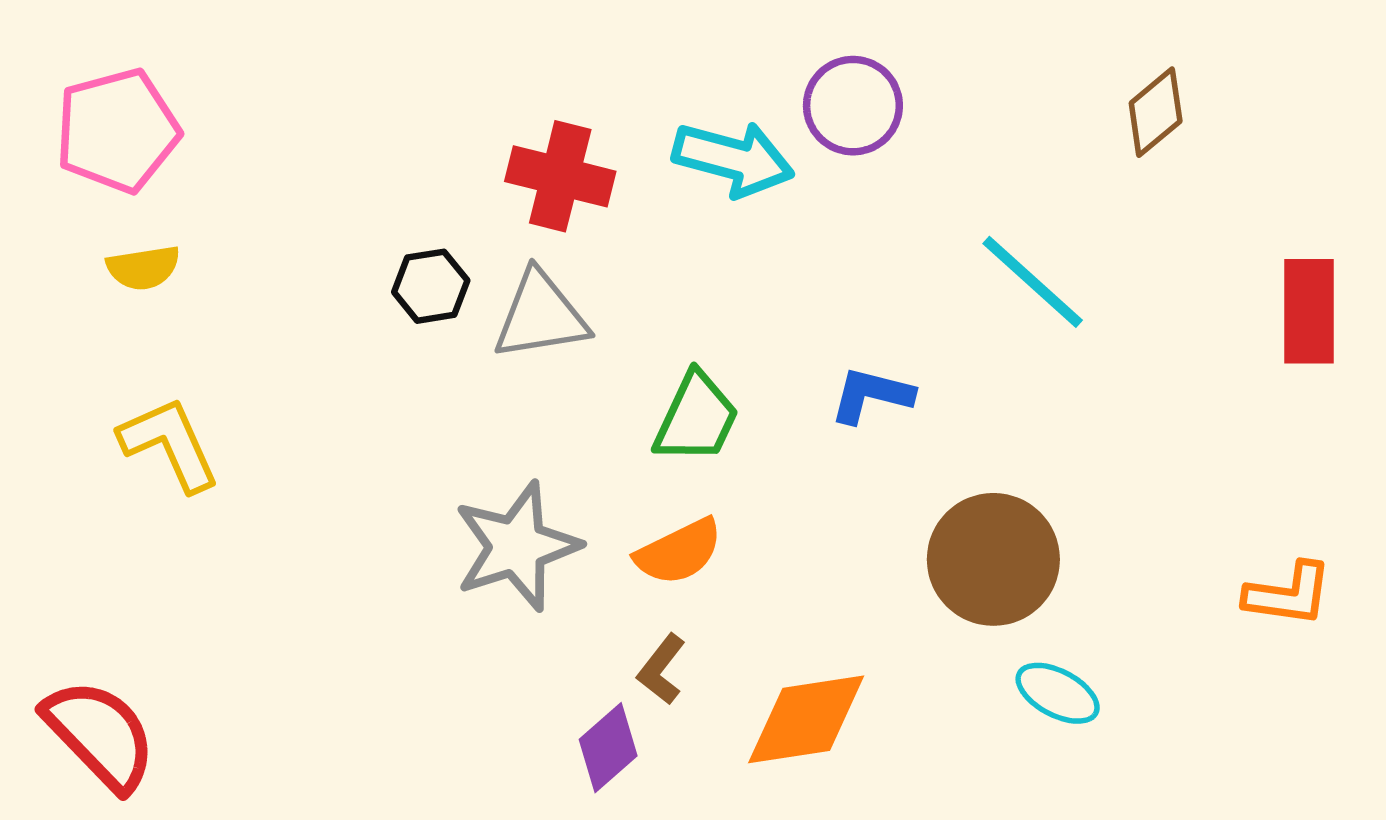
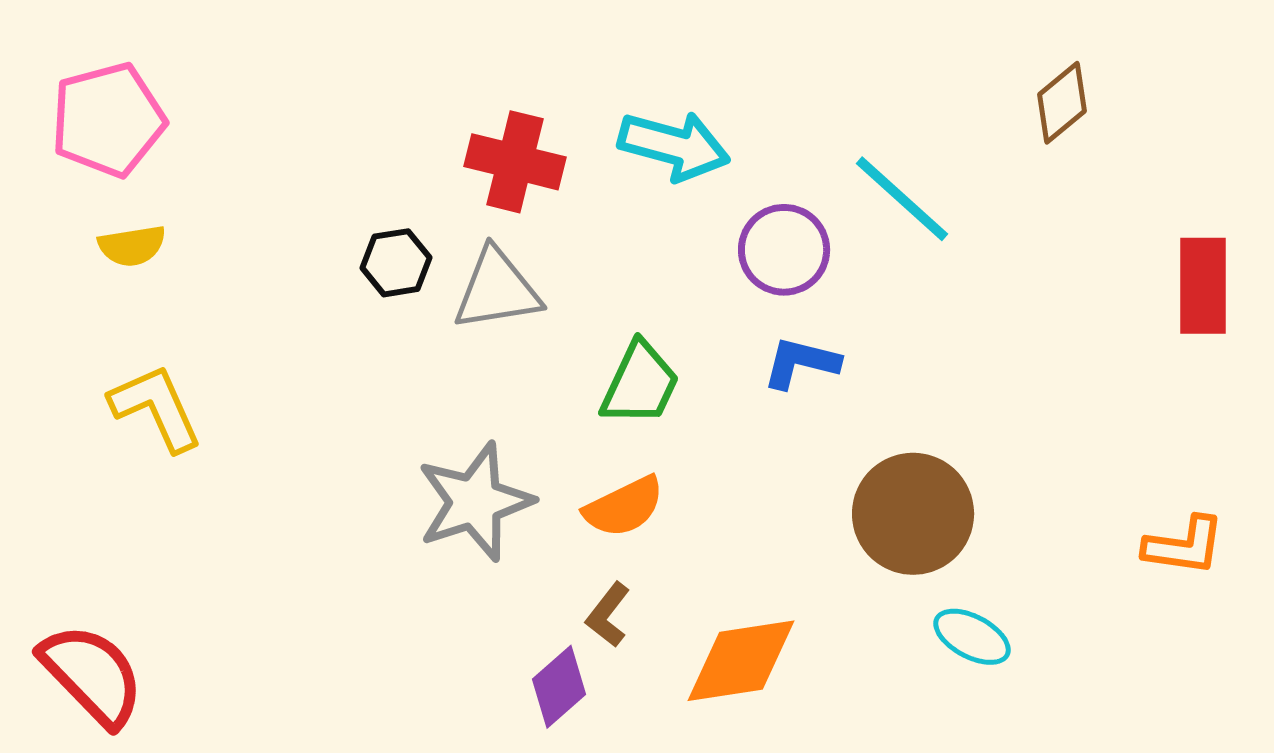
purple circle: (853, 106) -> (784, 250), moved
cyan line: (1033, 282) -> (902, 199), moved

